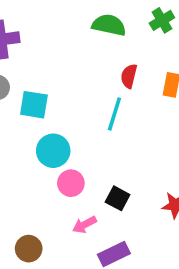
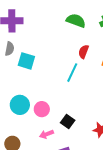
cyan circle: (53, 151) -> (20, 105), moved

